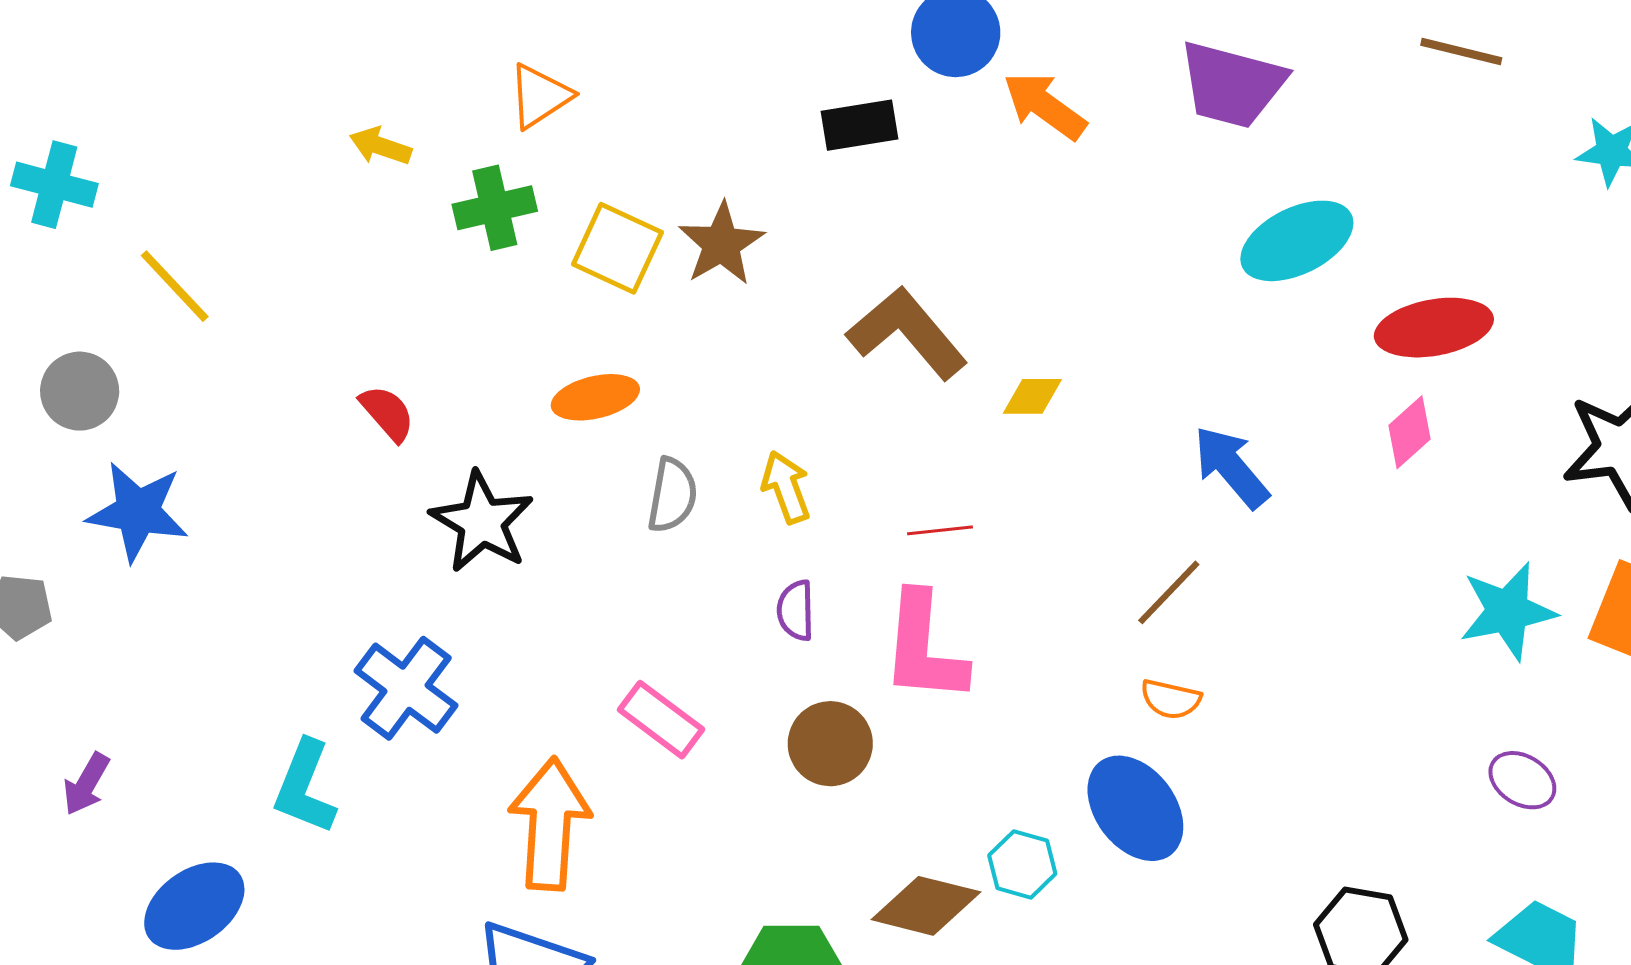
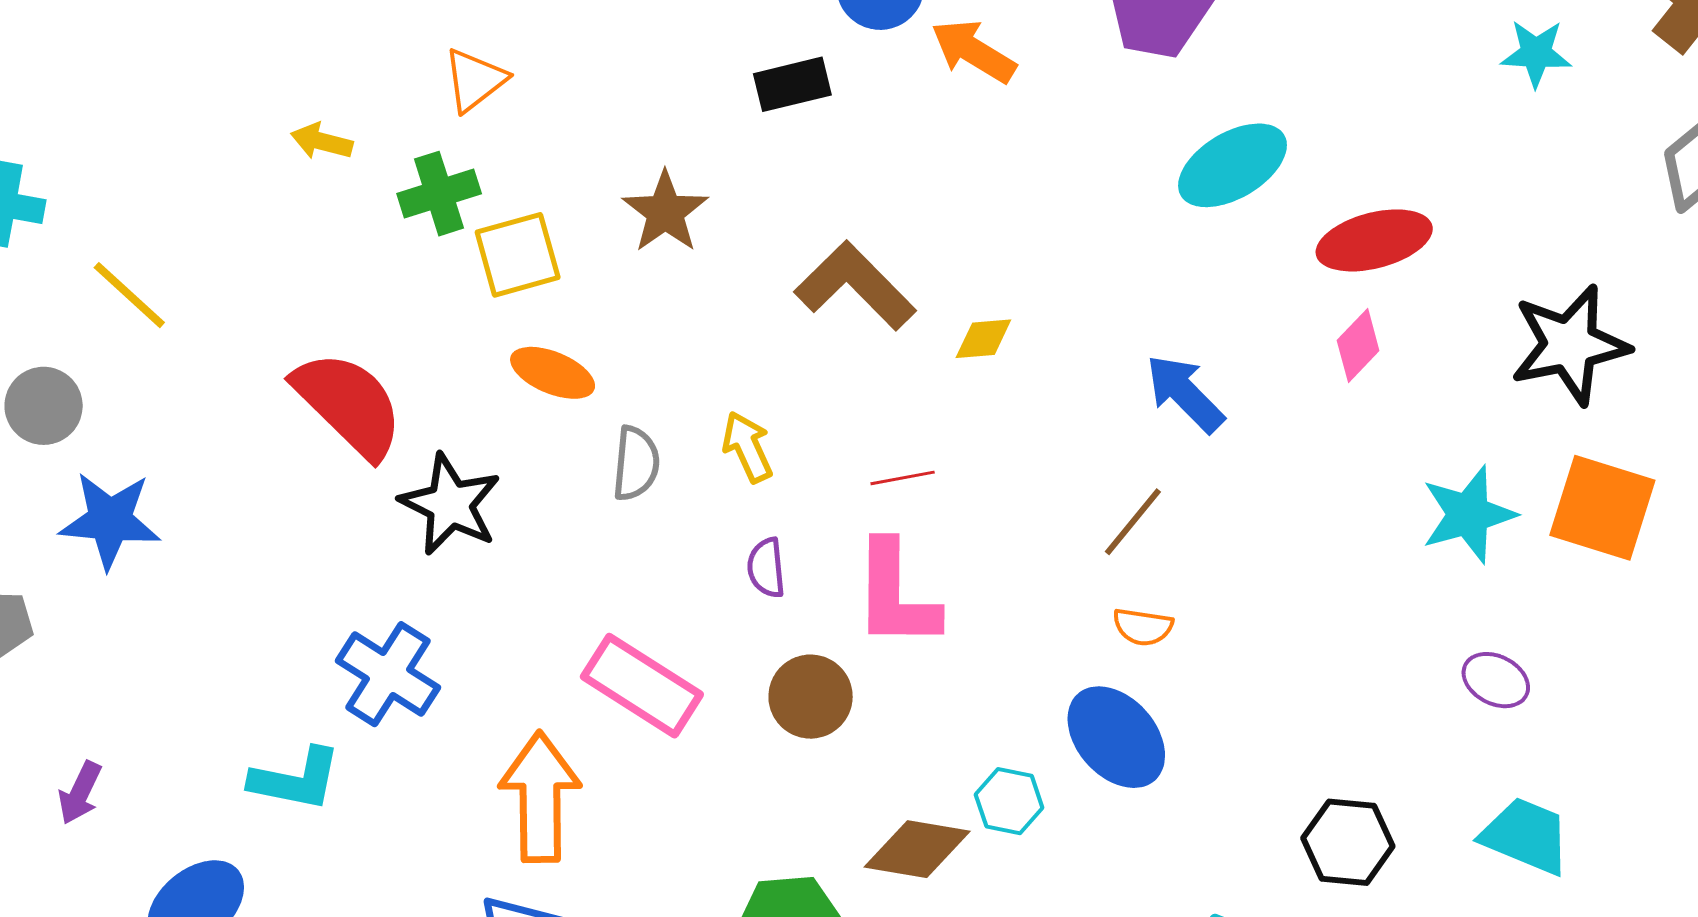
yellow square: (617, 248) -> (518, 255), moved, turned -36
orange ellipse: (595, 397) -> (553, 373), turned 40
red semicircle: (387, 413) -> (349, 404), size x2.0
pink rectangle: (661, 720) -> (642, 686), size x1.4
cyan L-shape: (305, 787) -> (296, 779), turned -96

